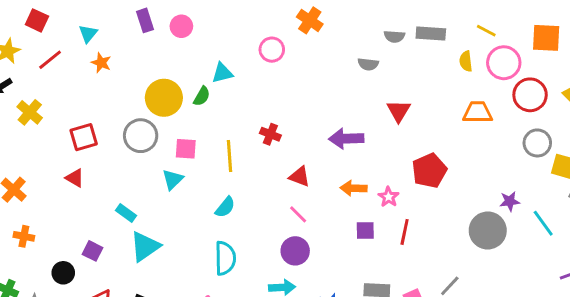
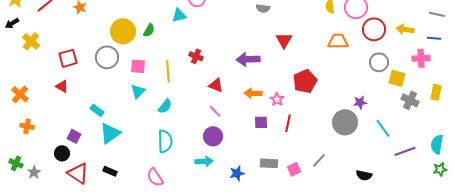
cyan triangle: (222, 73) -> (179, 15), moved
cyan triangle: (173, 179) -> (138, 91), moved
cyan line: (543, 223) -> (383, 128), moved
black circle: (63, 273) -> (62, 153), moved

